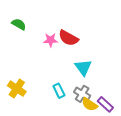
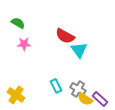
pink star: (50, 40) -> (24, 44), moved
cyan triangle: (83, 67) -> (79, 50), moved
yellow cross: (17, 89) -> (16, 95), moved

